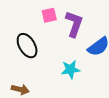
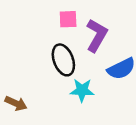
black ellipse: (27, 46) -> (63, 60), moved

